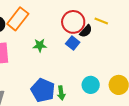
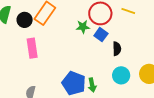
black semicircle: (86, 31) -> (117, 49), moved, turned -40
green star: (40, 45) -> (83, 27), moved

